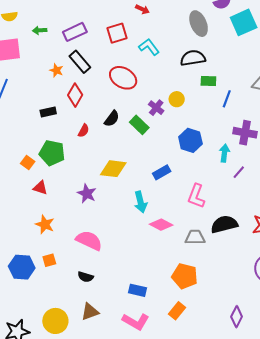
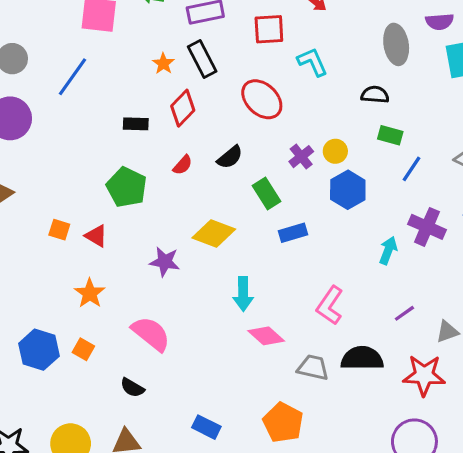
black semicircle: (193, 58) -> (375, 95), size x0.7
green rectangle: (139, 125) -> (266, 193), moved
blue hexagon: (190, 140) -> (348, 190), moved
orange square: (28, 162) -> (59, 230), moved, turned -32
blue rectangle: (162, 172) -> (293, 233), moved
purple line: (239, 172) -> (404, 313), moved
purple star: (87, 194) -> (165, 262), turned -30
orange square: (49, 260) -> (83, 349), turned 32

